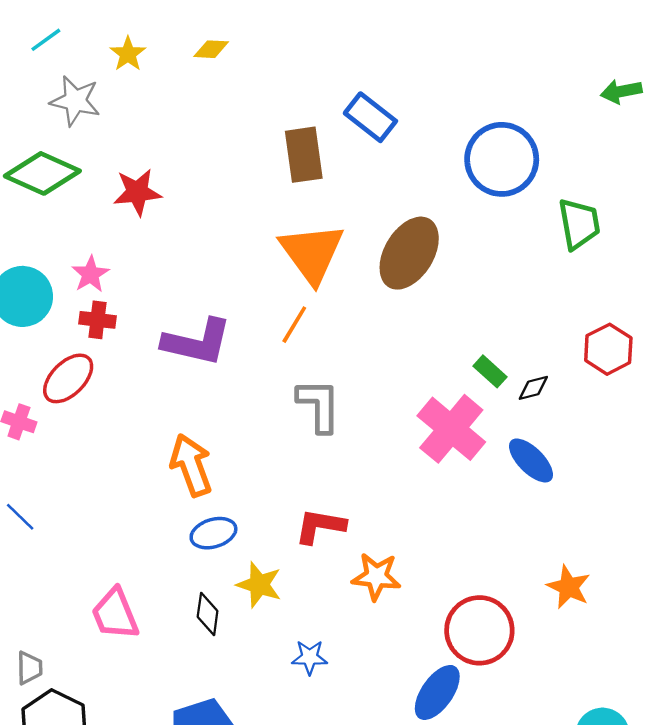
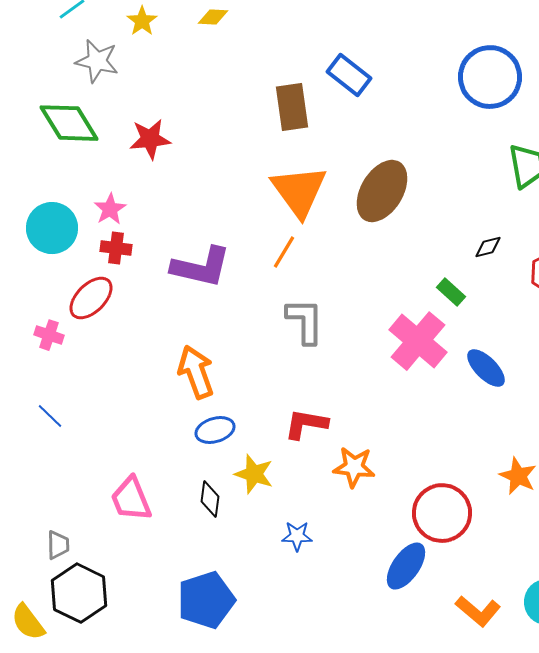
blue circle: (502, 159) -> (490, 77), moved
green diamond: (42, 173) -> (69, 123), turned 34
black diamond: (533, 388) -> (488, 247), moved

